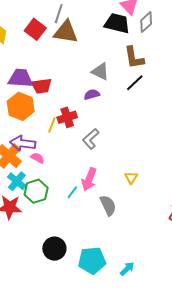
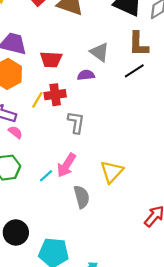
red trapezoid: (42, 86) -> (51, 59), moved
gray L-shape: (91, 139) -> (76, 122), turned 130
yellow triangle: (131, 178) -> (112, 172), size x1.6

